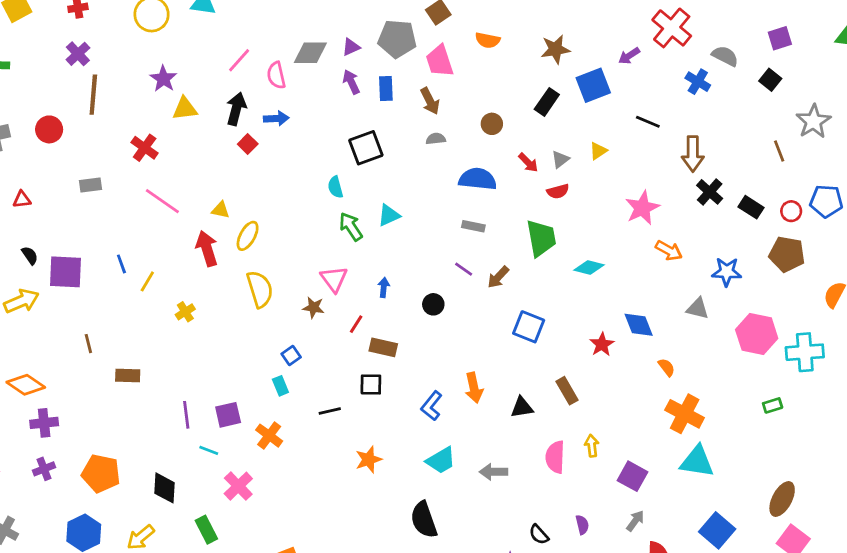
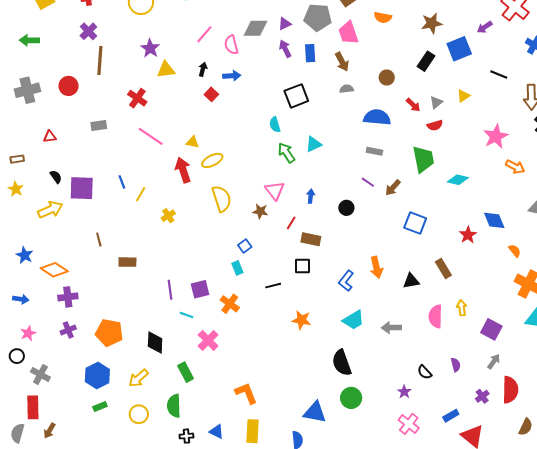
black arrow: (236, 109) -> (203, 69), size x0.6
yellow ellipse: (248, 236) -> (212, 160), turned 35
orange star: (369, 460) -> (301, 320), turned 30

